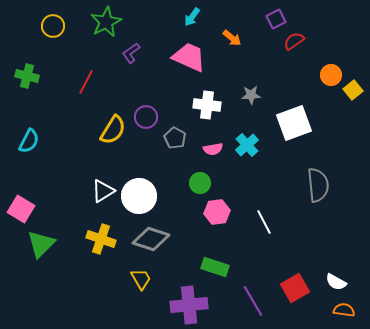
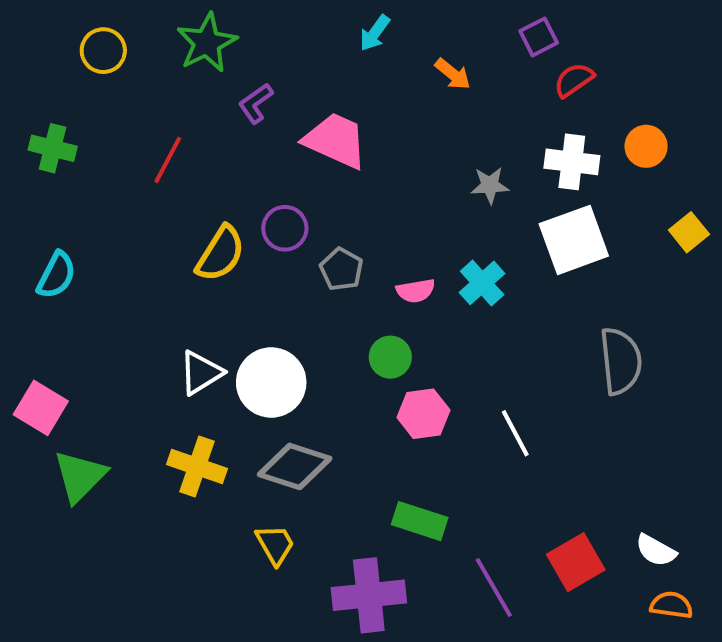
pink trapezoid: (189, 57) -> (336, 140), moved
yellow square: (353, 90) -> (689, 232), moved
white cross: (207, 105) -> (572, 162), moved

